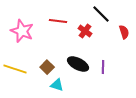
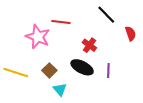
pink star: (22, 31) -> (38, 37), moved
red cross: (85, 31) -> (89, 45), moved
cyan triangle: (57, 85) -> (60, 89), turned 32

